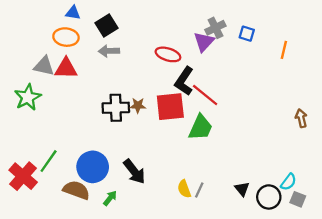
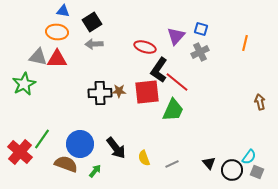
gray cross: (215, 28) -> (200, 52), moved
blue square: (247, 34) -> (201, 29), moved
yellow semicircle: (184, 189) -> (144, 158), moved
gray line: (199, 190) -> (172, 164), turned 40

